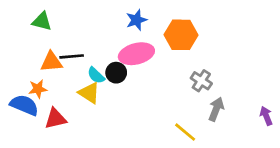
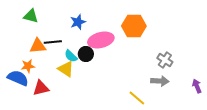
blue star: (136, 20) -> (78, 22), moved
gray cross: (201, 81) -> (165, 60), moved
gray arrow: (216, 109) -> (160, 81), turned 72

